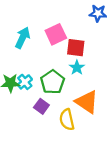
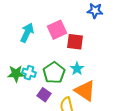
cyan star: (77, 68) -> (77, 69), moved
cyan cross: (25, 82) -> (29, 73), turned -32

